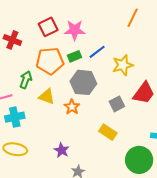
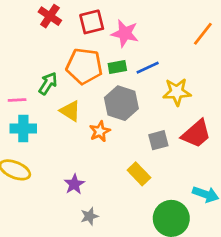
red cross: (12, 40) -> (50, 16), moved

